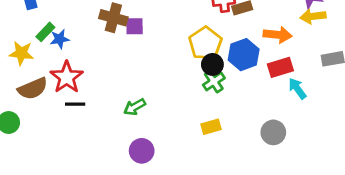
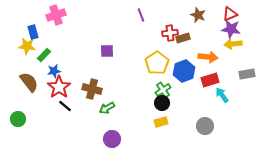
brown cross: (113, 18) -> (92, 89), moved
blue star: (60, 39) -> (54, 71), moved
yellow star: (21, 53) -> (27, 46), moved
black circle: (212, 64) -> (162, 103), moved
brown semicircle: (33, 89) -> (29, 82), moved, turned -105
black line: (75, 104) -> (65, 106), turned 40

